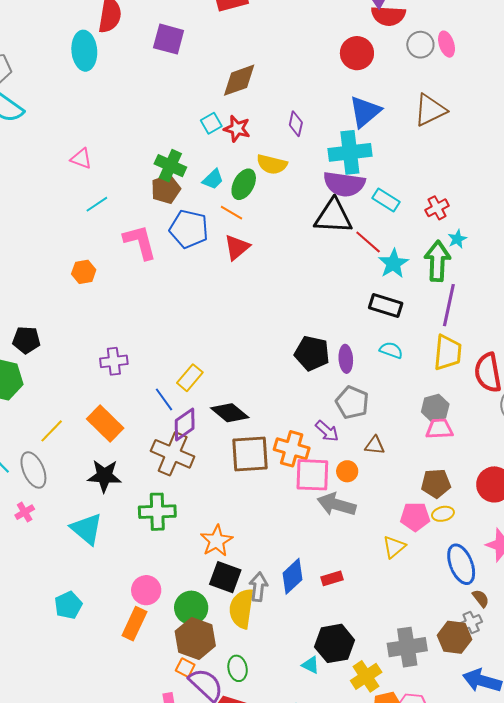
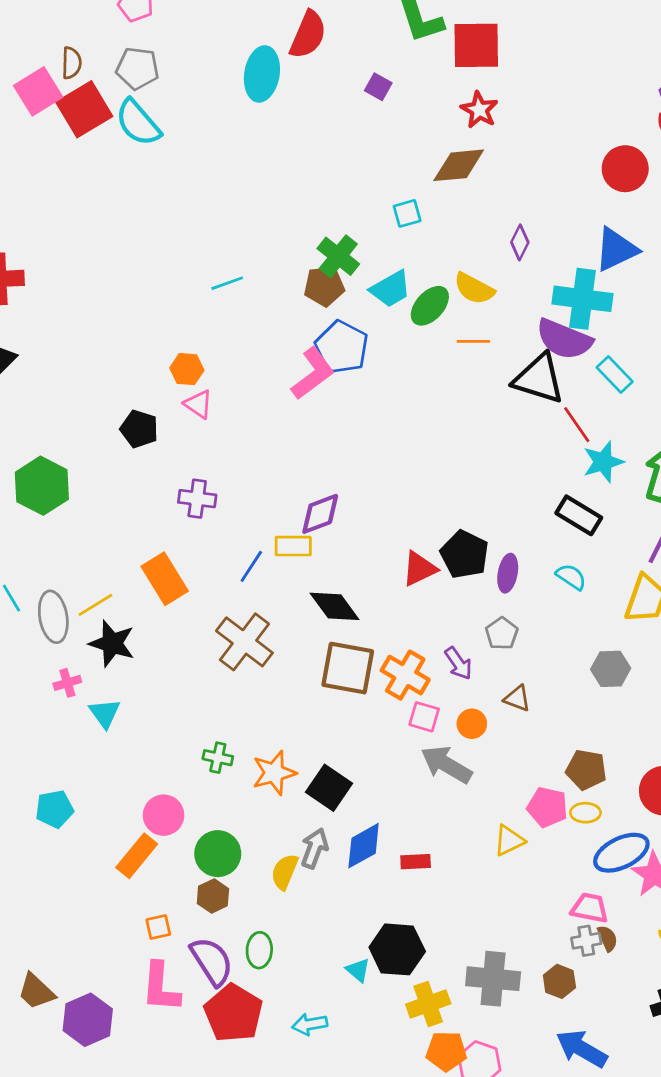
purple square: (169, 39) -> (378, 87), size x0.6
red star: (237, 129) -> (479, 110), moved
pink triangle: (81, 159) -> (198, 404), moved
cyan trapezoid: (213, 179) -> (391, 289), size x1.4
orange line: (231, 213) -> (473, 341), moved, turned -45
pink L-shape: (140, 242) -> (313, 374), moved, turned 54
red triangle: (237, 247) -> (419, 569), moved
black pentagon: (26, 340) -> (139, 429), moved
yellow rectangle: (190, 378) -> (293, 546), turned 36
blue line: (164, 399) -> (251, 566), turned 55
gray pentagon: (352, 402) -> (502, 633), size x0.7
purple diamond: (185, 424) -> (320, 514), moved
pink trapezoid: (439, 429) -> (590, 908), moved
yellow line: (52, 431) -> (95, 605), moved
pink square: (312, 475) -> (424, 717), size x0.6
black star: (104, 476) -> (112, 643), moved
pink cross: (25, 512) -> (67, 683), moved
green cross: (157, 512) -> (218, 758), moved, size x0.6
cyan triangle: (87, 529) -> (105, 713), size x0.7
blue ellipse: (461, 564) -> (621, 853), moved, turned 72
black square: (225, 577) -> (329, 788), moved
yellow semicircle: (242, 609) -> (285, 872), size x0.7
gray cross: (471, 623) -> (586, 941), moved
brown hexagon: (455, 637) -> (559, 981), size x0.7
brown hexagon: (195, 638) -> (213, 896), size x0.6
orange square: (185, 668) -> (158, 927), moved, turned 36

